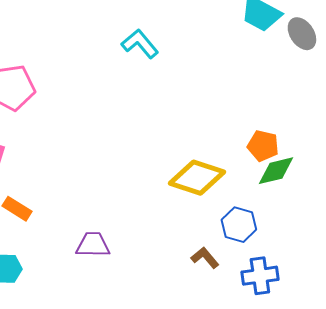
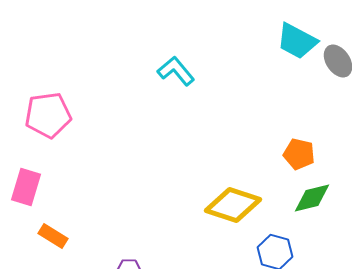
orange pentagon: (263, 146) -> (299, 154), moved

